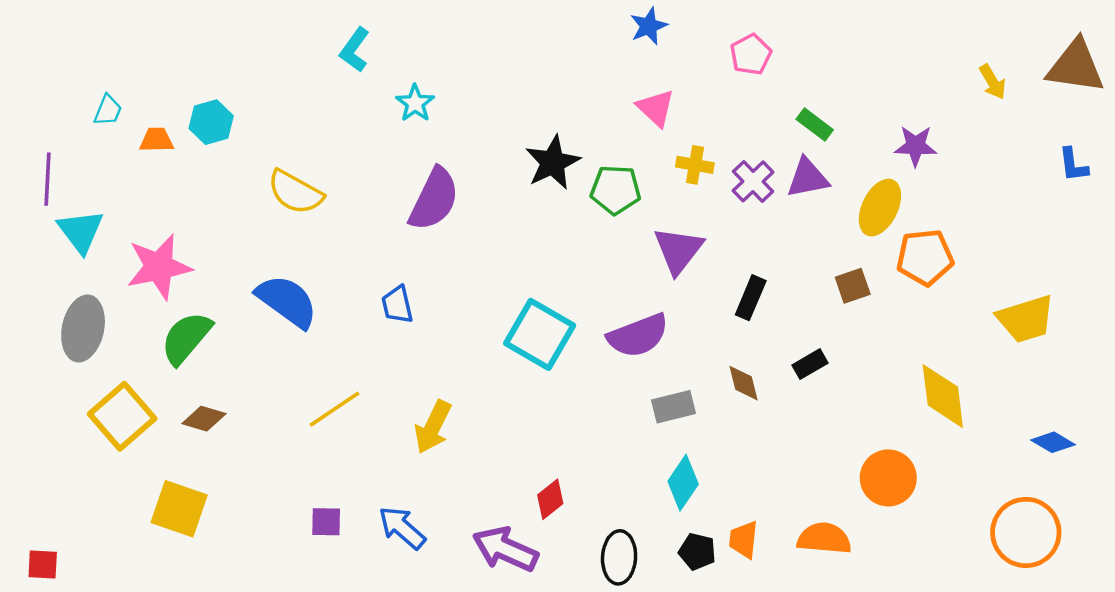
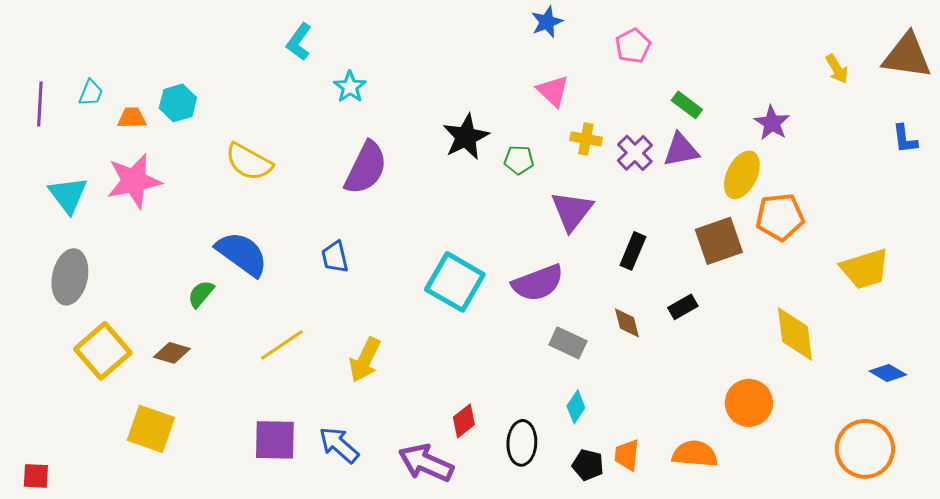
purple star: (916, 146) -> (772, 123), turned 30
purple line: (47, 179) -> (40, 104), moved
green pentagon: (615, 190) -> (519, 160), size x0.7
pink star: (159, 267) -> (134, 181), moved
brown square: (853, 286) -> (719, 241), size x1.6
green semicircle: (186, 338) -> (201, 294), moved, size x0.6
gray rectangle: (674, 407) -> (568, 343), turned 39
cyan diamond: (683, 483) -> (576, 407), size x0.7
purple square: (326, 522) -> (275, 440), size x1.6
black ellipse: (619, 557) -> (522, 443), moved

